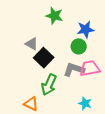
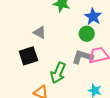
blue star: (86, 29) -> (93, 16), turned -30
black square: (44, 58) -> (28, 56), moved, turned 30

